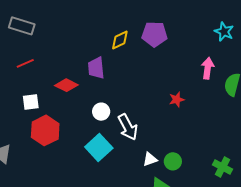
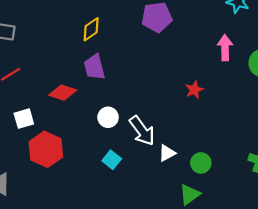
yellow diamond: (120, 40) -> (91, 29), moved
cyan square: (99, 147) -> (112, 160), size x0.6
white triangle: (150, 159) -> (167, 153), moved

